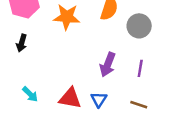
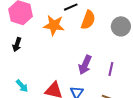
gray circle: (139, 26) -> (121, 26), moved

